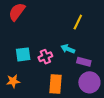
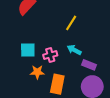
yellow line: (78, 22) -> (71, 23), moved
orange star: (13, 81) -> (37, 72), moved

